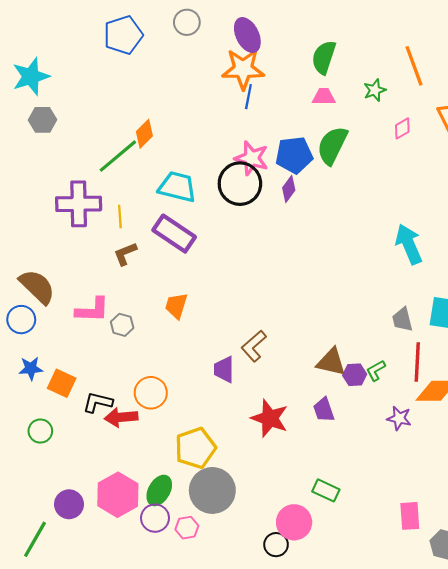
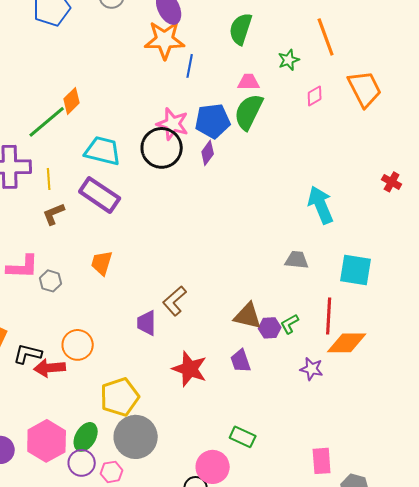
blue line: (248, 97) -> (190, 66), moved
pink trapezoid: (324, 97) -> (249, 82), moved
gray trapezoid: (402, 320) -> (297, 260), moved, turned 110

